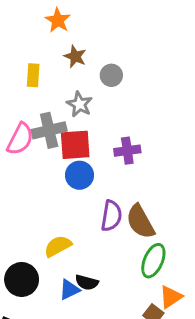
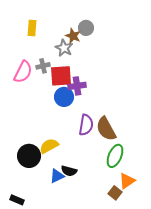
brown star: (75, 56) -> (73, 36), moved
gray cross: (49, 130) -> (43, 66), size x0.6
purple cross: (127, 151) -> (77, 86), moved
black circle: (22, 279) -> (29, 156), moved

